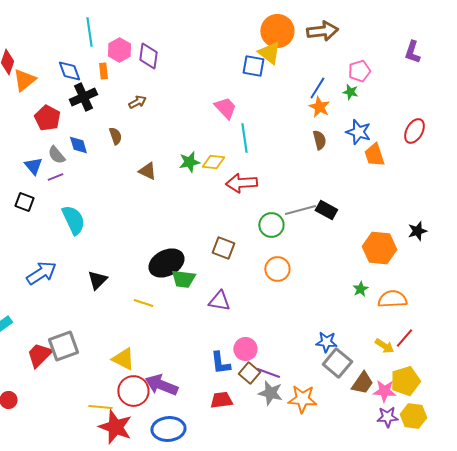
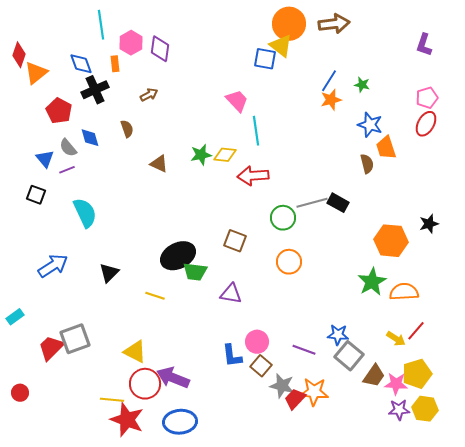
pink pentagon: (359, 71) -> (427, 98), moved
orange star: (319, 107) -> (331, 100), turned 30
brown semicircle: (319, 140) -> (367, 164), moved
green star: (360, 289) -> (372, 282), size x1.8
purple line: (268, 373) -> (304, 350), moved
red trapezoid: (221, 400) -> (295, 399), moved, turned -40

